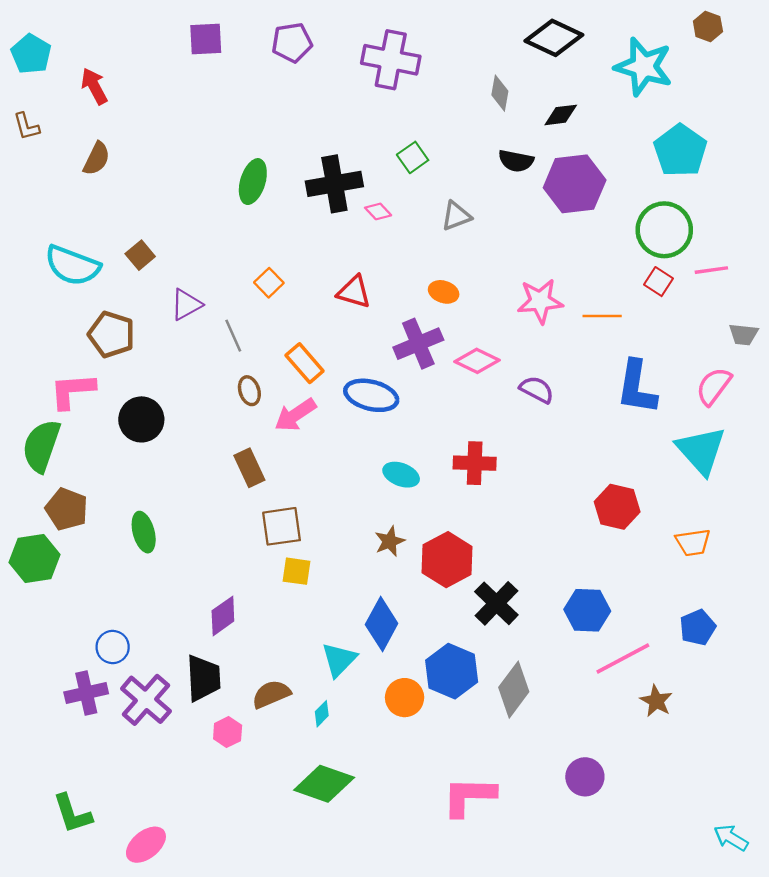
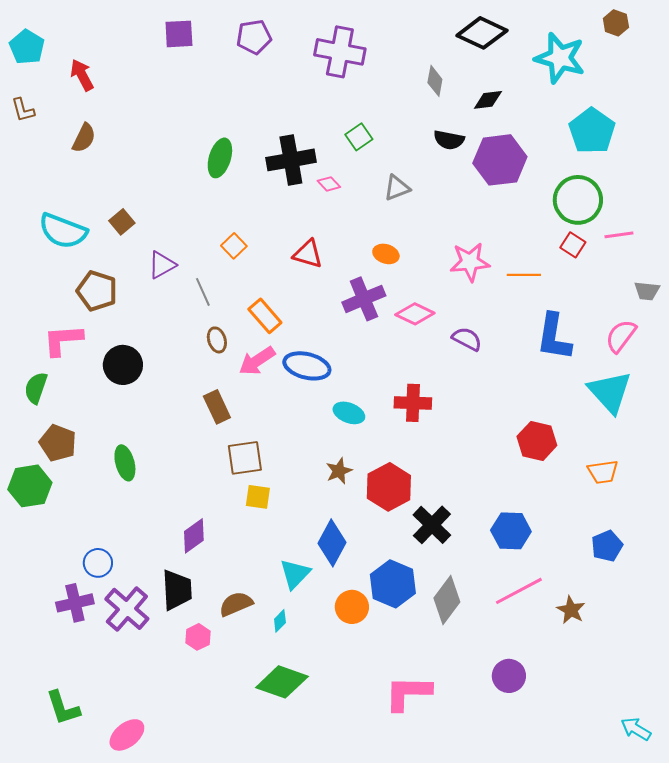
blue ellipse: (371, 395) -> (307, 366), moved
green semicircle: (41, 446) -> (36, 388), size x0.7
pink line: (623, 658) -> (519, 591), moved

